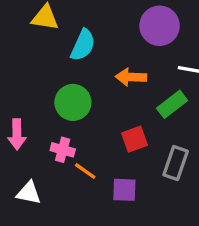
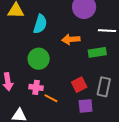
green rectangle: (172, 104) -> (97, 52), turned 36
red square: (135, 139) -> (79, 85), moved
purple square: (124, 190) -> (86, 106), moved

